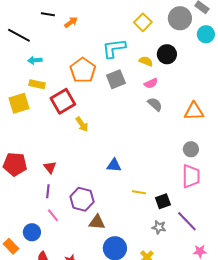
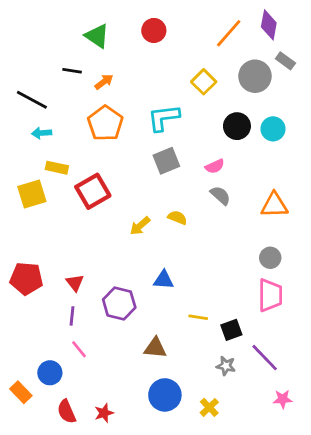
cyan circle: (206, 34) -> (273, 129), moved
cyan arrow: (35, 60) -> (42, 133), moved
yellow semicircle: (146, 61) -> (177, 218), moved
orange pentagon: (83, 70) -> (105, 123), moved
yellow arrow: (82, 124) -> (140, 226), moved, turned 84
purple hexagon: (82, 199) -> (119, 303), moved
brown triangle: (97, 222) -> (155, 348), moved

